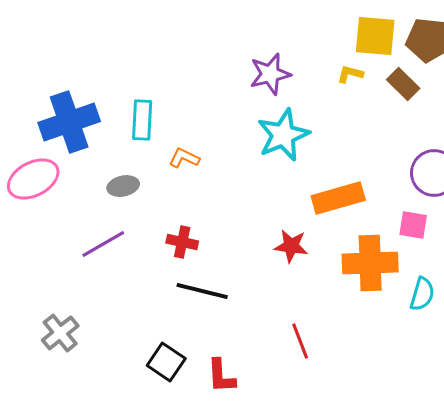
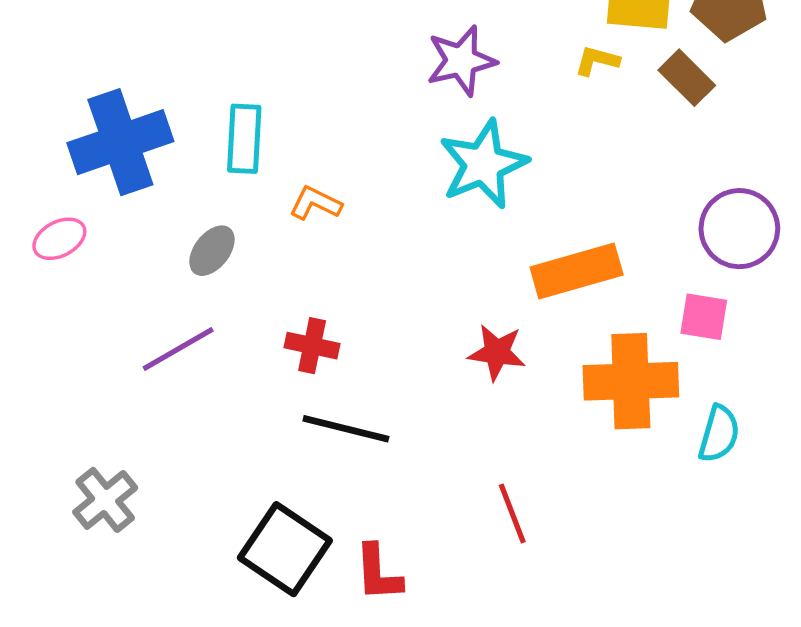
pink ellipse: (33, 179) -> (59, 239), size x0.6
gray ellipse: (123, 186) -> (212, 251), turned -40
black square: (166, 362) -> (285, 549), size x1.4

